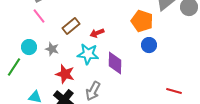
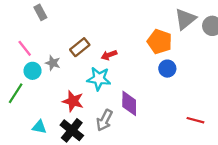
pink line: (39, 16) -> (25, 48), moved
gray star: (52, 49) -> (53, 63), moved
purple diamond: (115, 63) -> (129, 103), moved

